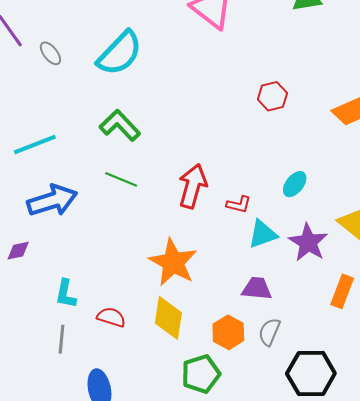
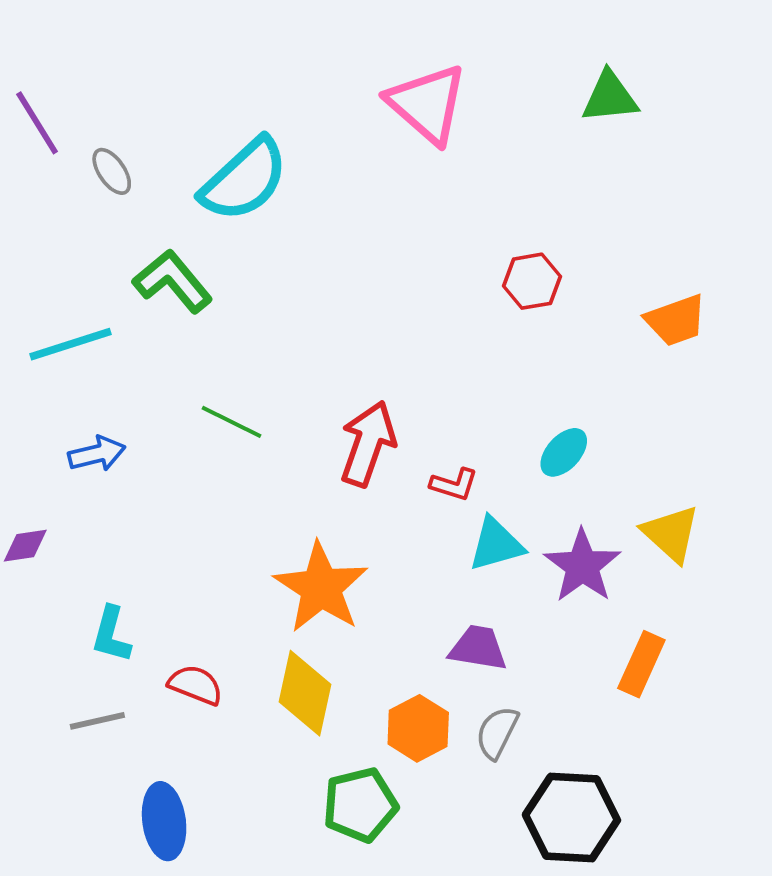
green L-shape: (120, 125) -> (173, 281), moved
blue arrow: (52, 201) -> (97, 454), size x0.6
gray line: (61, 339) -> (97, 721), turned 68

